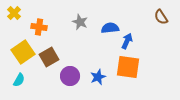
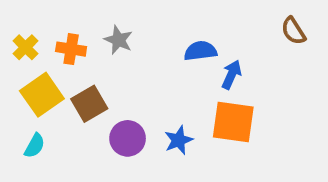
yellow cross: (14, 13) -> (25, 47), moved
gray star: (80, 22) -> (118, 40), moved

